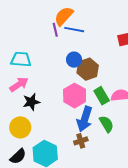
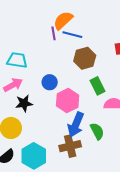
blue circle: (74, 60) -> (50, 82), moved
brown hexagon: (88, 69) -> (85, 58), moved
green rectangle: (102, 96) -> (98, 86), moved
brown cross: (81, 141) -> (70, 146), size x1.5

